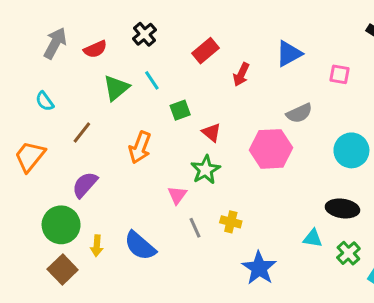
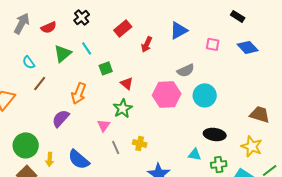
cyan semicircle: (45, 101) -> (29, 62), moved
cyan circle: (351, 150) -> (205, 95), moved
purple semicircle: (85, 185) -> (61, 118), moved
green cross: (348, 253) -> (219, 164), turned 35

